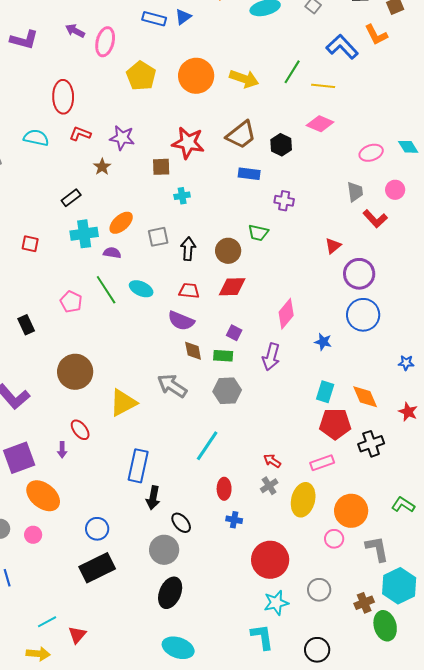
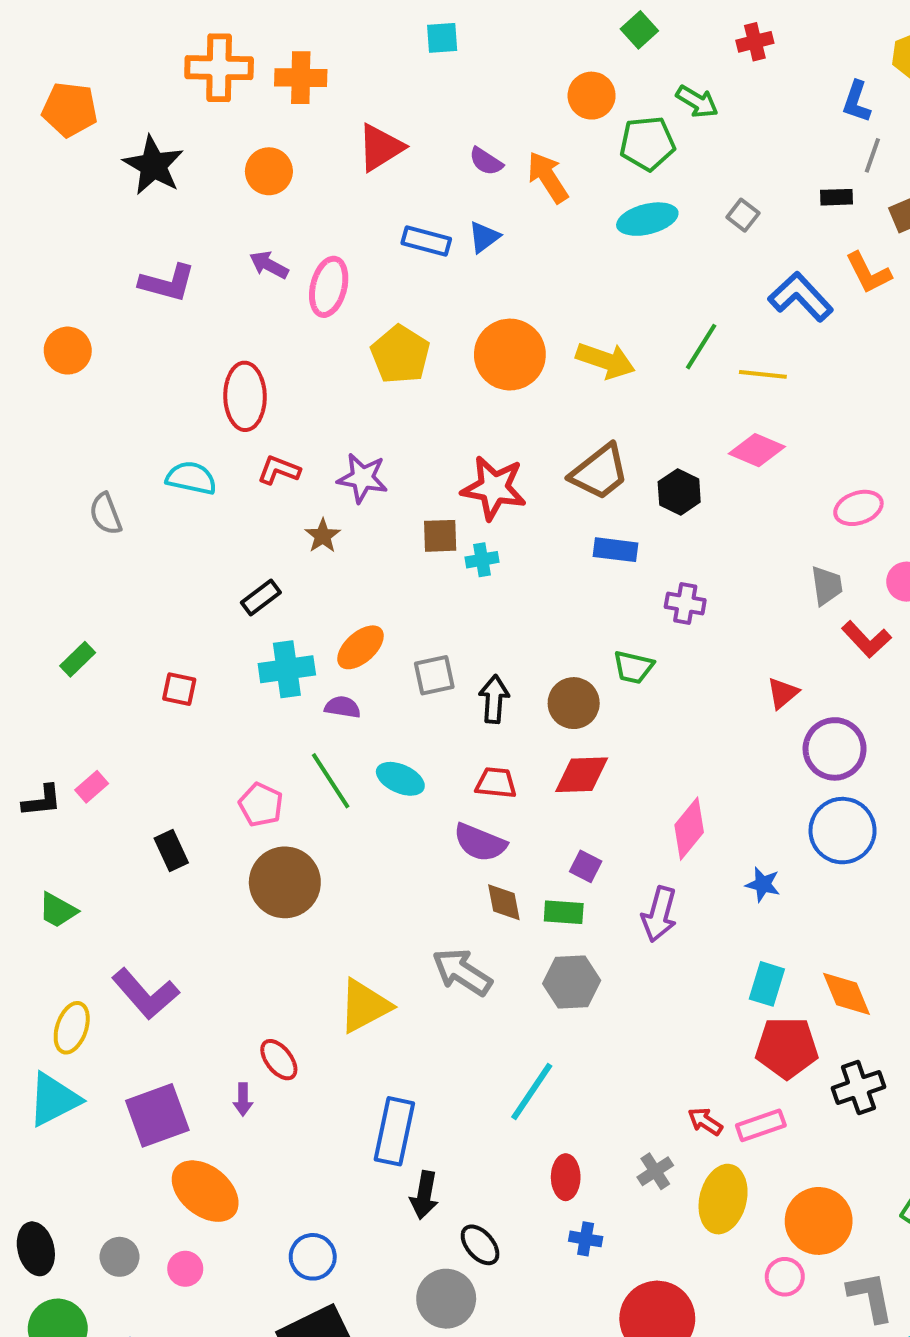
cyan cross: (182, 196) -> (482, 560), moved
brown circle: (75, 372) -> (285, 882), moved
red arrow: (272, 461) -> (705, 1121), moved

